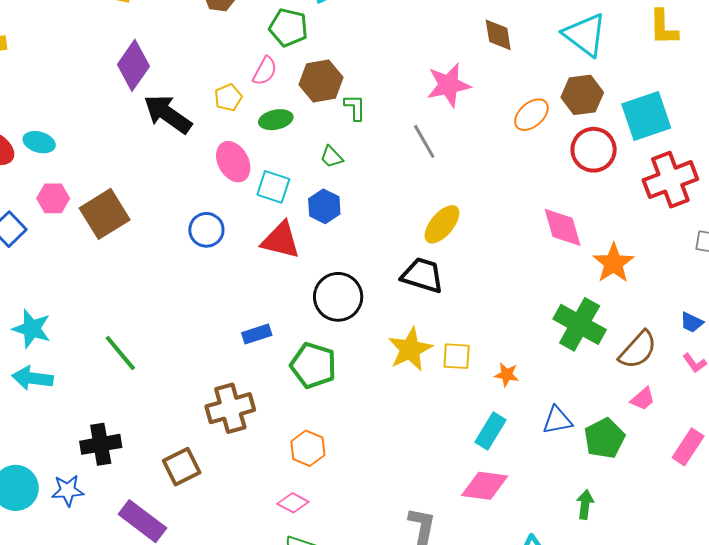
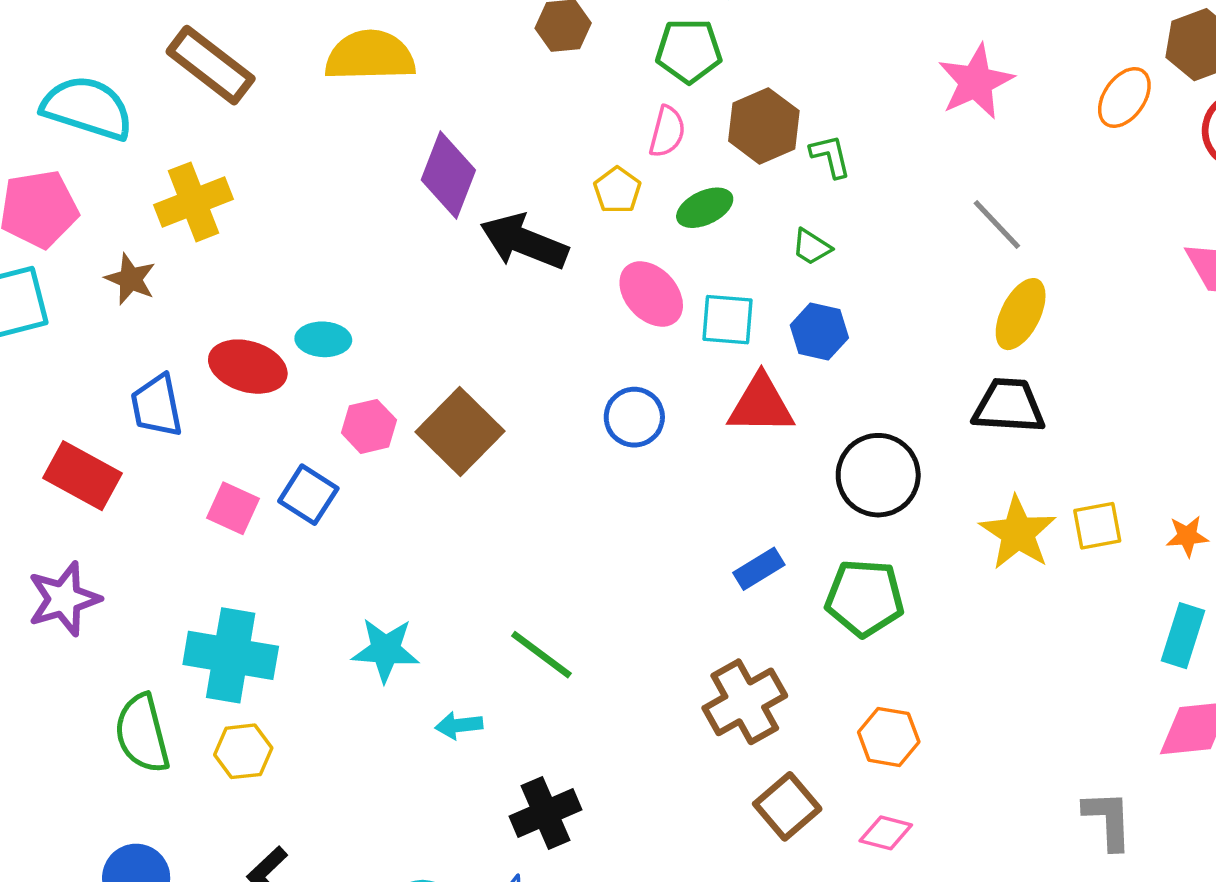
gray line: (424, 141) -> (997, 224), moved
cyan arrow: (32, 378) -> (459, 725), moved, size x0.7
brown square: (182, 467) -> (787, 806), moved

